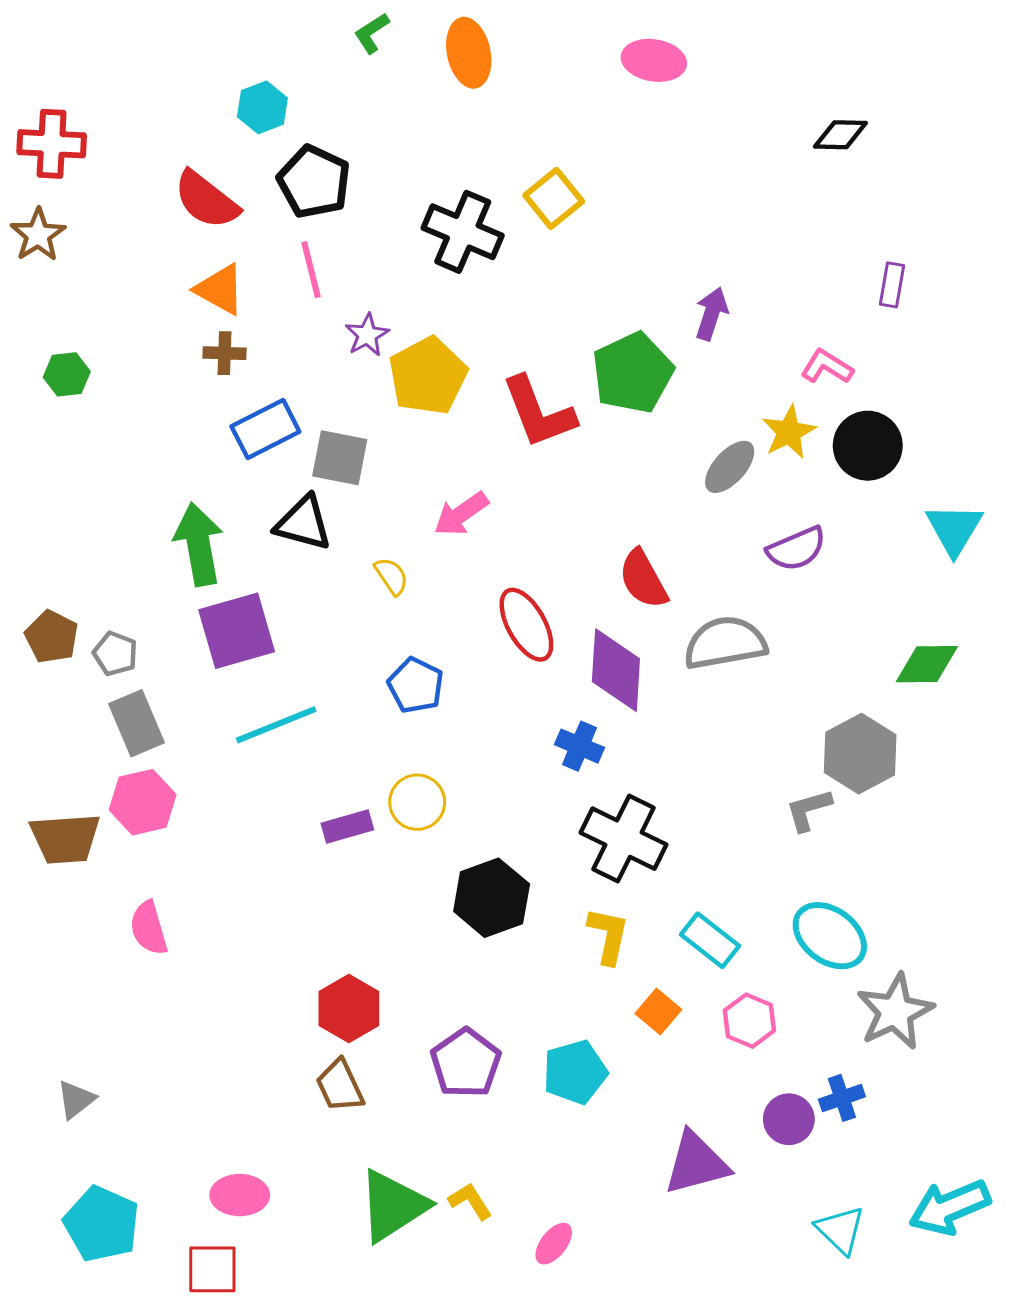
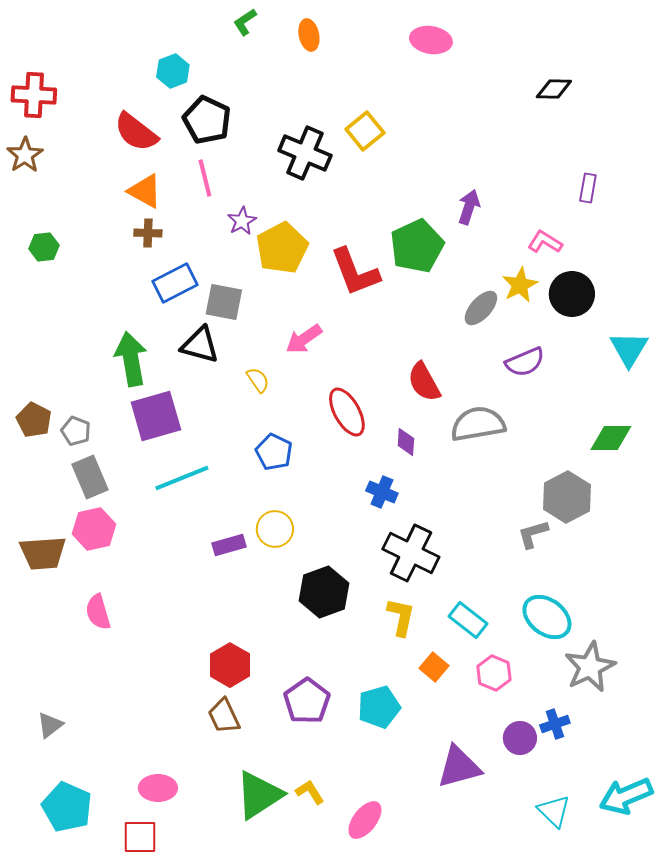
orange ellipse: (469, 53) -> (309, 35), size x0.7
purple diamond: (616, 670) -> (406, 442), size x0.5
pink ellipse: (554, 1244) -> (365, 820), size x1.4

